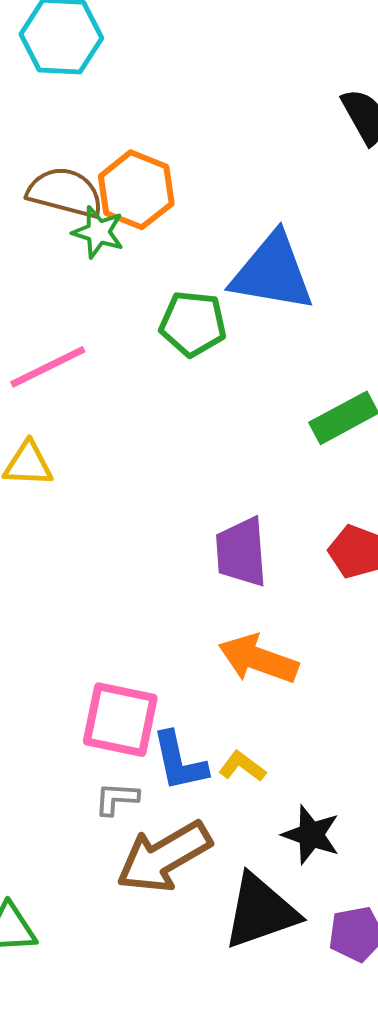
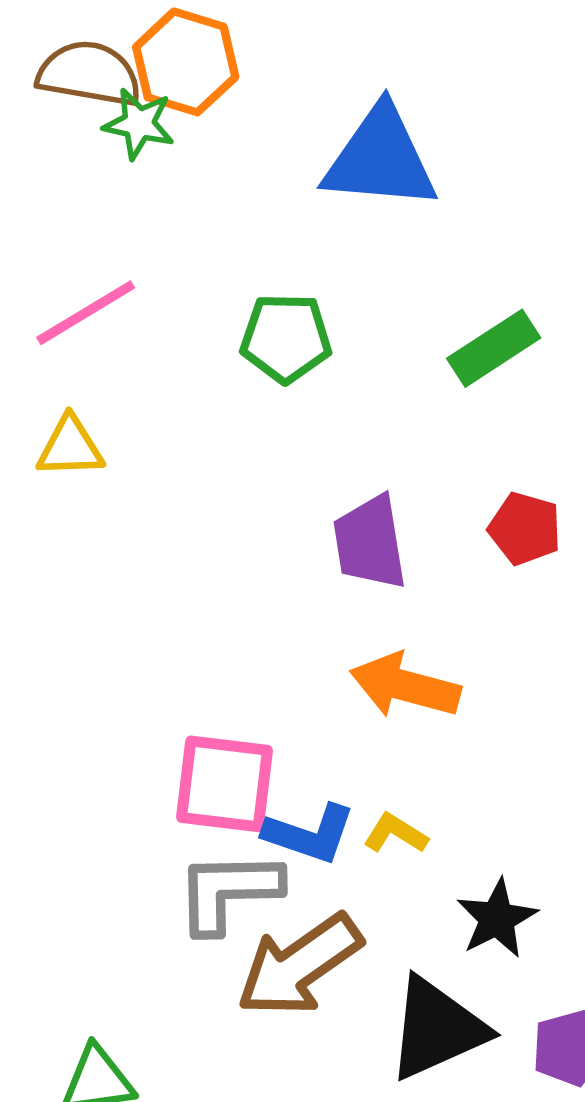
green pentagon: (193, 324) -> (286, 338), moved
blue L-shape: (179, 761) -> (310, 834), turned -54
gray L-shape: (117, 799) -> (228, 892), size x1.8
black star: (311, 835) -> (497, 919), turned 30

